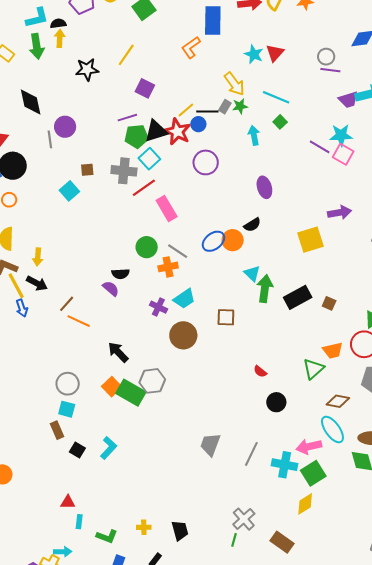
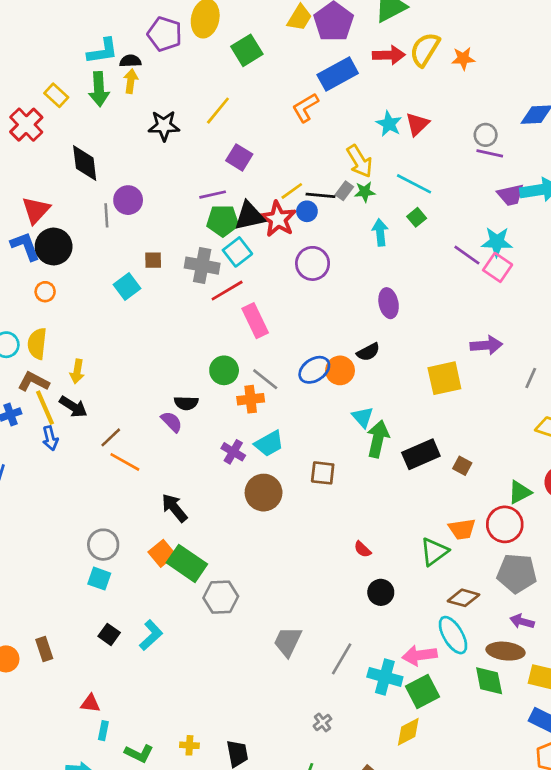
blue rectangle: (213, 20) -> (338, 74), turned 56
gray hexagon: (152, 381) -> (221, 597), moved
brown rectangle: (57, 430) -> (44, 649), moved
gray cross: (244, 519) -> (322, 722), moved, size x0.6

